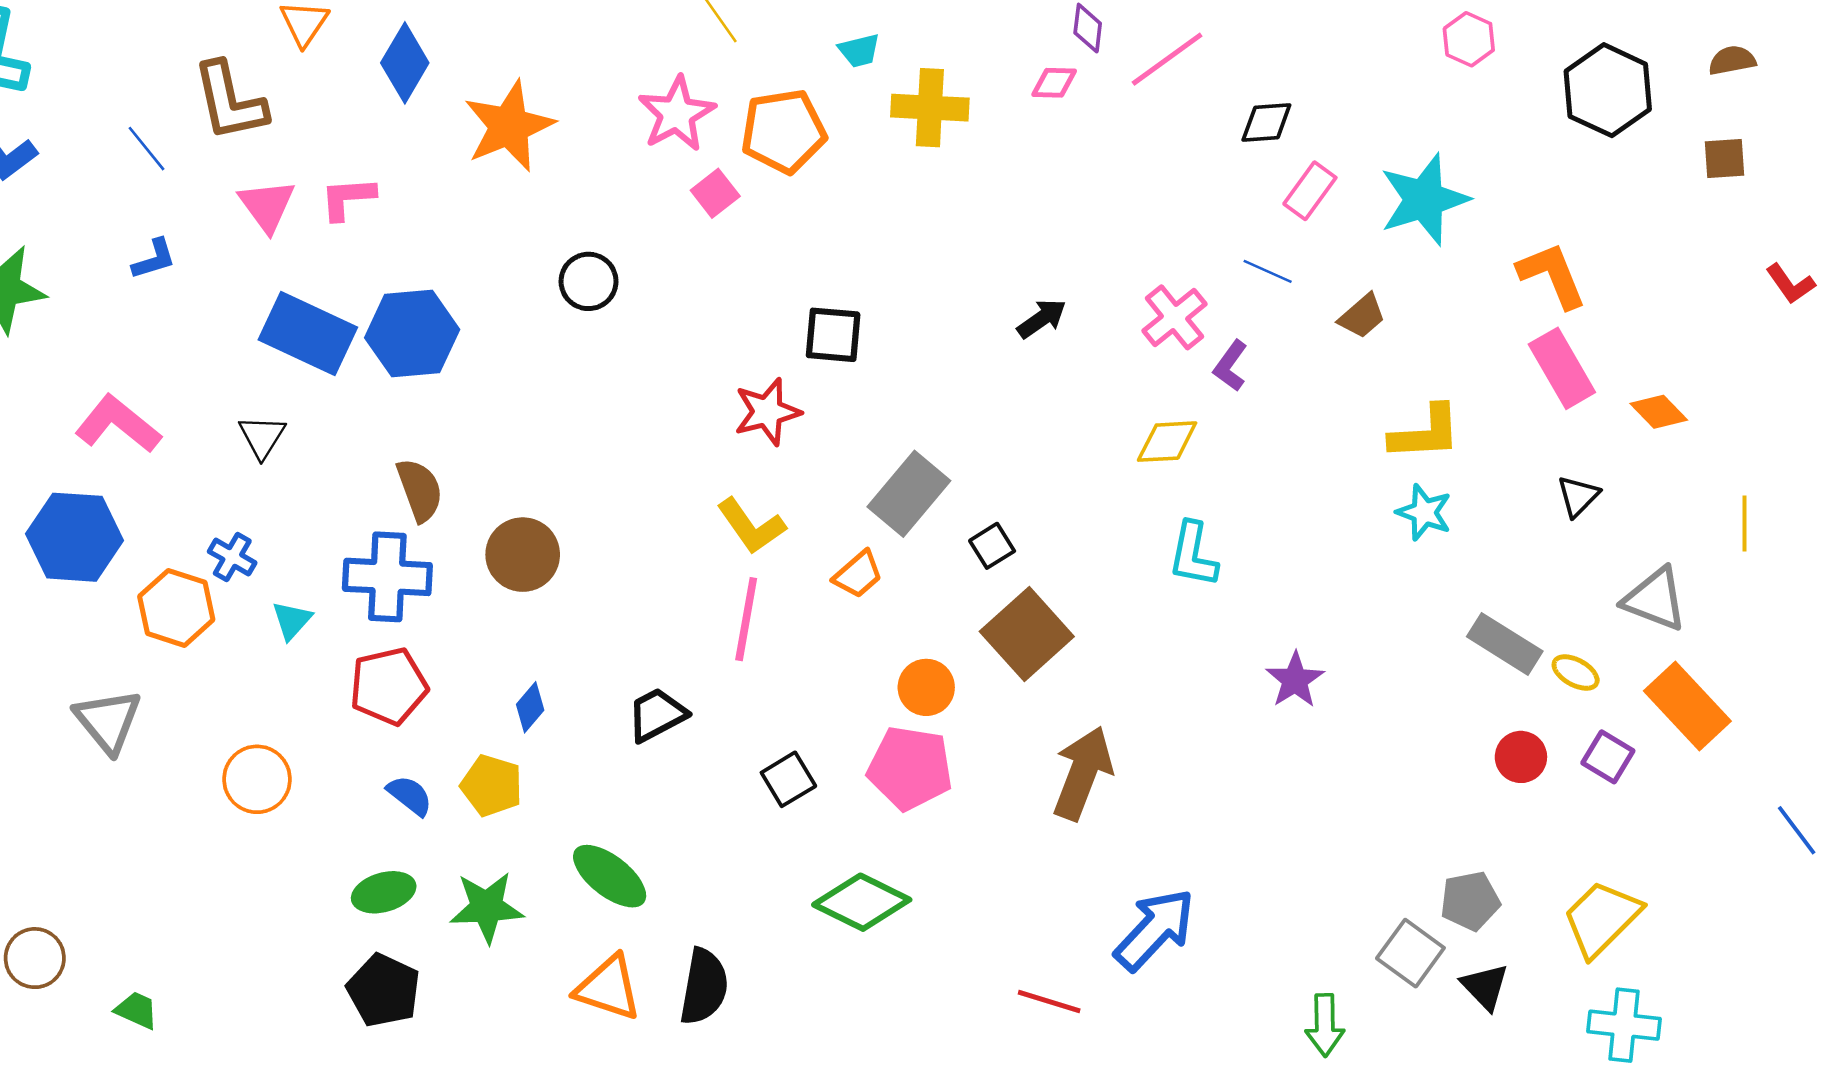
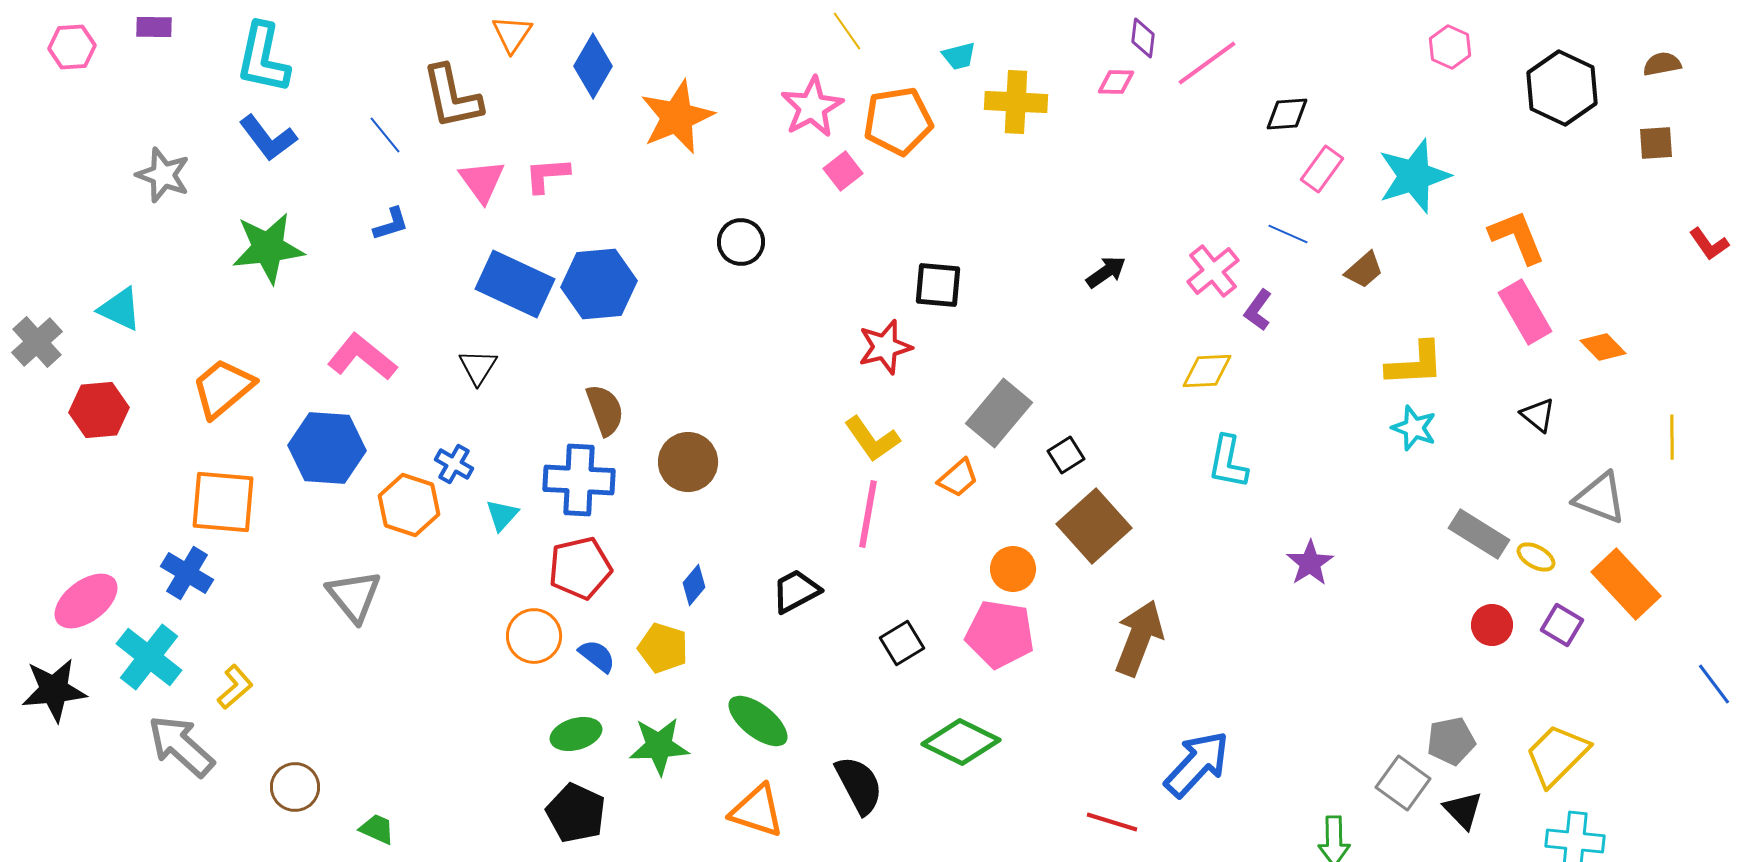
black triangle: (1578, 496) -> (1538, 415), turned -36
orange circle: (257, 779) -> (534, 636), moved
black semicircle: (704, 987) -> (859, 785), moved, turned -38

